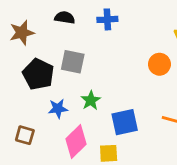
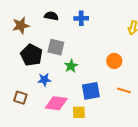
orange circle: (159, 64) -> (114, 61), moved
green star: (91, 100) -> (71, 66), moved
pink diamond: (76, 141) -> (56, 103), turned 50

